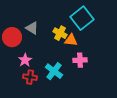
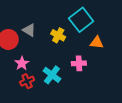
orange triangle: (71, 40) -> (97, 43), moved
red cross: (30, 77) -> (27, 81), turned -32

